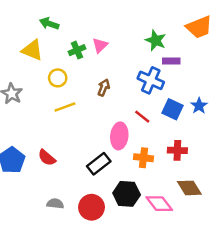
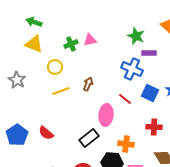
green arrow: (49, 24) -> (34, 22), moved
pink triangle: (100, 45) -> (90, 40), turned 32
brown arrow: (104, 88) -> (88, 84), moved
orange cross: (143, 158) -> (126, 144), moved

